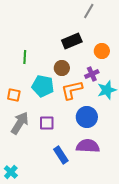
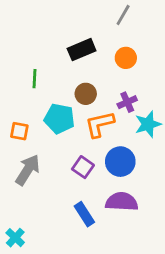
black rectangle: (72, 41) -> (82, 50), moved
orange circle: (102, 51) -> (126, 58), moved
purple square: (47, 123) -> (83, 167), moved, turned 35

